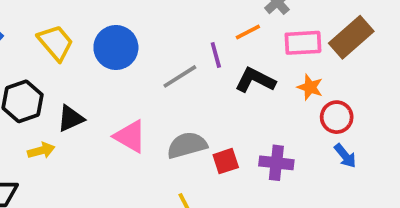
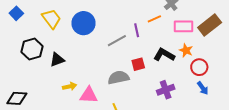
black L-shape: (255, 80) -> (164, 55), moved
pink triangle: (130, 136) -> (89, 95), moved, turned -30
yellow arrow: (41, 151) -> (70, 86), moved
red square: (226, 161) -> (138, 64), moved
purple cross: (276, 163) -> (166, 90), turned -30

